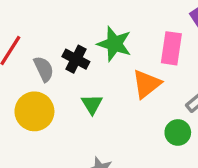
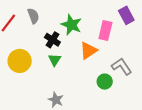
black cross: (76, 59) -> (52, 40), moved
gray semicircle: (44, 69) -> (33, 16), moved

